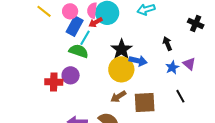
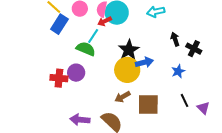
black cross: (196, 24) -> (194, 49), moved
blue rectangle: (75, 26) -> (59, 24), moved
black arrow: (167, 44) -> (175, 39), moved
blue arrow: (138, 61) -> (144, 62), turned -30
purple triangle: (189, 64) -> (203, 108), moved

